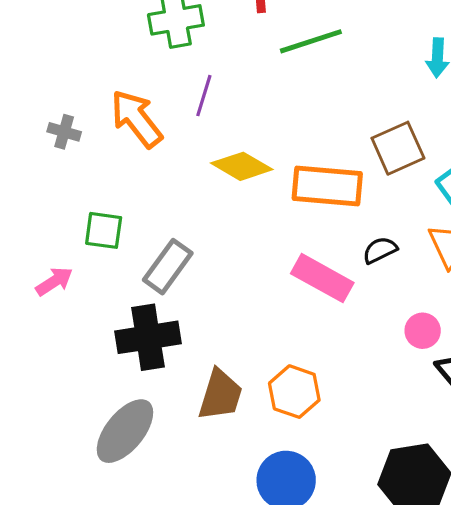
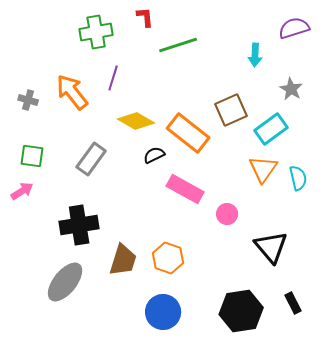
orange rectangle: (327, 186) -> (188, 133), turned 33
green square: (104, 230) -> (32, 156), moved
black semicircle: (380, 250) -> (154, 155), moved
gray rectangle: (168, 267) -> (91, 159), moved
pink circle: (423, 331) -> (227, 214), moved

